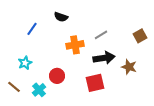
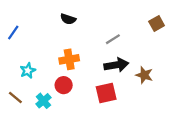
blue line: (32, 29) -> (13, 32), moved
brown square: (140, 36) -> (157, 24), moved
orange cross: (75, 45) -> (69, 59), moved

